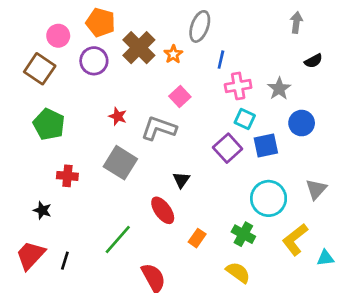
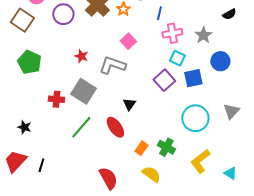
red cross: (67, 176) -> (56, 99), moved
green cross: (243, 234) -> (166, 147), moved
green line: (118, 239) -> (81, 127), moved
yellow L-shape: (295, 239) -> (200, 161), moved
cyan triangle: (325, 258) -> (230, 173), moved, turned 40
yellow semicircle: (238, 272) -> (151, 174), moved

